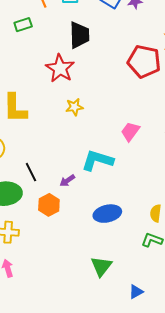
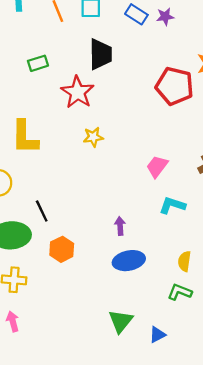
green rectangle: (23, 25) -> (38, 63), moved
cyan L-shape: (97, 160) -> (172, 205), moved, size x0.7
purple arrow: (67, 181) -> (120, 226), moved, turned 119
blue triangle: (136, 292) -> (157, 335), moved

